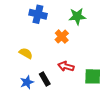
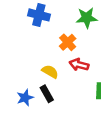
yellow semicircle: (26, 53) -> (50, 72), moved
red arrow: (66, 66) -> (79, 65), moved

